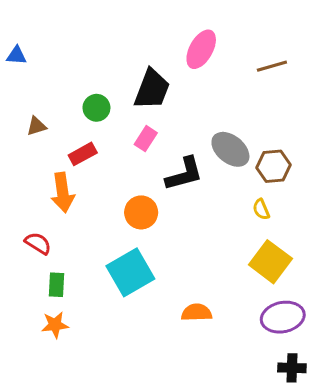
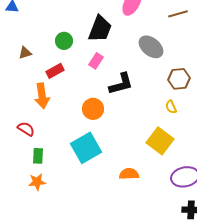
gray ellipse: (230, 149) -> (151, 47), moved
yellow square: (270, 262) -> (160, 141), moved

